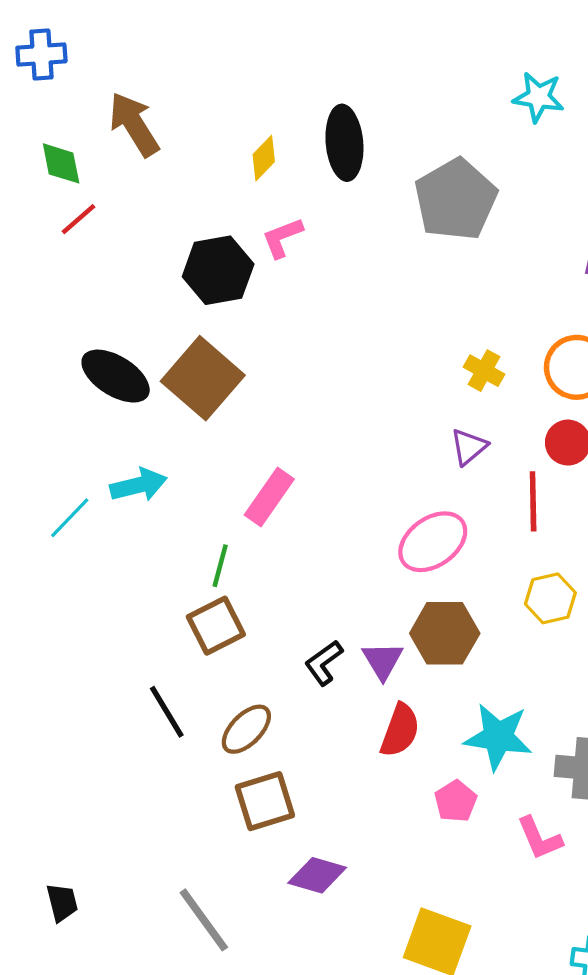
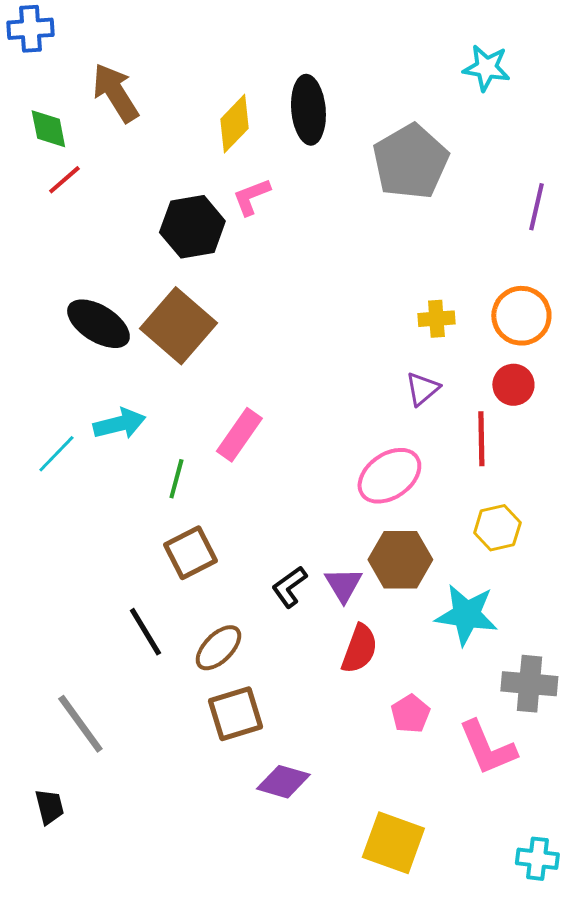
yellow diamond: (264, 158) -> (234, 124), size x1.4
yellow cross: (484, 371) -> (436, 319), turned -33
green line: (220, 566) -> (176, 479), moved
cyan star: (498, 737) -> (466, 615), moved
pink L-shape: (540, 838) -> (487, 748), size x1.4
gray line: (204, 920) -> (80, 724), moved

